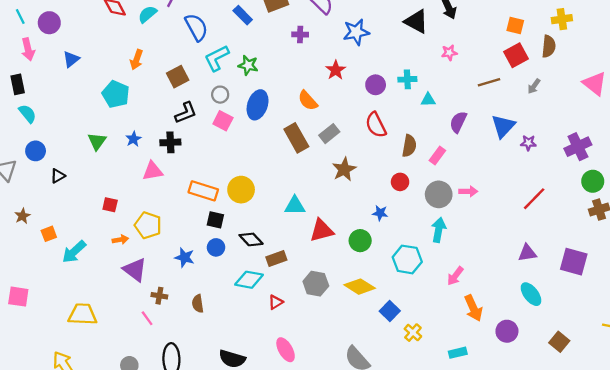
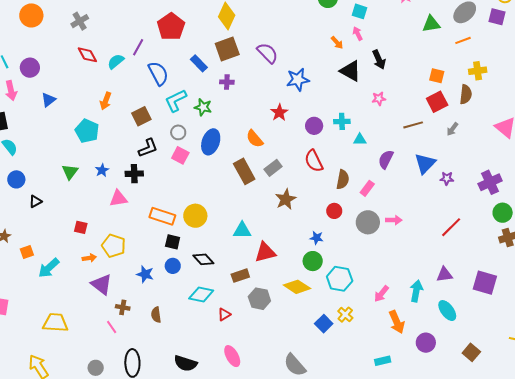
purple cross: (300, 34) -> (227, 82), moved
cyan arrow: (439, 230) -> (416, 291), moved
green circle: (360, 241) -> (313, 261), moved
brown rectangle: (276, 259) -> (240, 276), moved
yellow diamond: (360, 287) -> (297, 287), moved
yellow cross: (413, 333) -> (345, 315), moved

